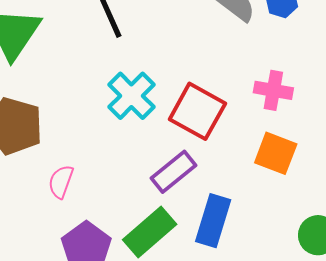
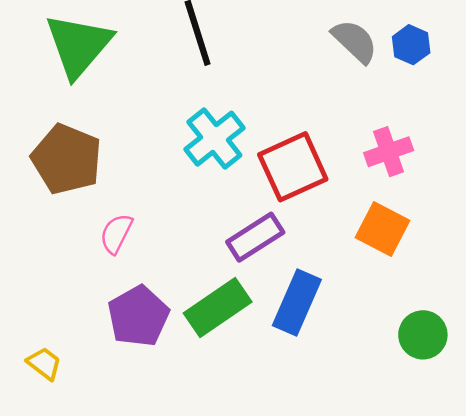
pink cross: (273, 90) -> (389, 152), turned -36
red square: (197, 111) -> (293, 167), turned 30

